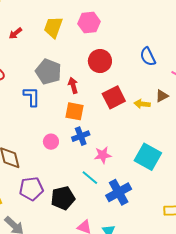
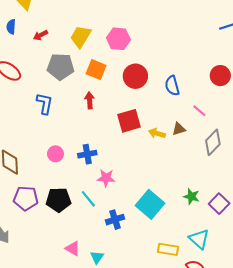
red circle: (100, 61) -> (135, 76), moved
gray pentagon: (48, 72) -> (60, 67), moved, turned -30
orange square: (74, 111) -> (96, 70), moved
cyan square: (148, 157) -> (150, 204), moved
blue cross: (119, 192) -> (115, 220), size x0.7
black pentagon: (63, 198) -> (58, 200), moved

